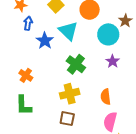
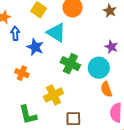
cyan circle: (108, 34) -> (99, 68), moved
purple star: (113, 61) -> (111, 47), moved
orange cross: (26, 75) -> (22, 73), moved
yellow cross: (70, 94) -> (54, 95), moved

